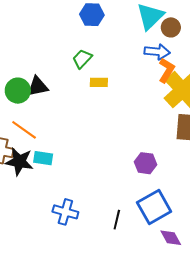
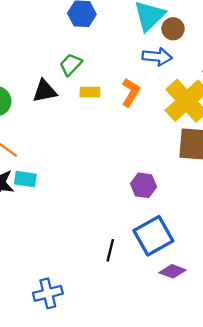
orange L-shape: (166, 70) -> (131, 92), moved
black triangle: (38, 86) -> (45, 91), moved
blue cross: (65, 212) -> (48, 293), moved, turned -30
purple diamond: (171, 238) -> (172, 271), turned -40

